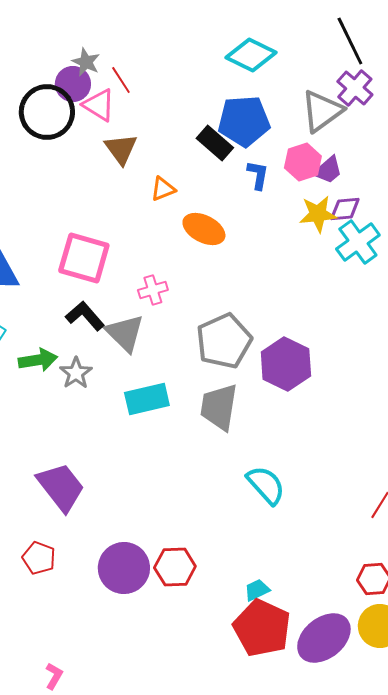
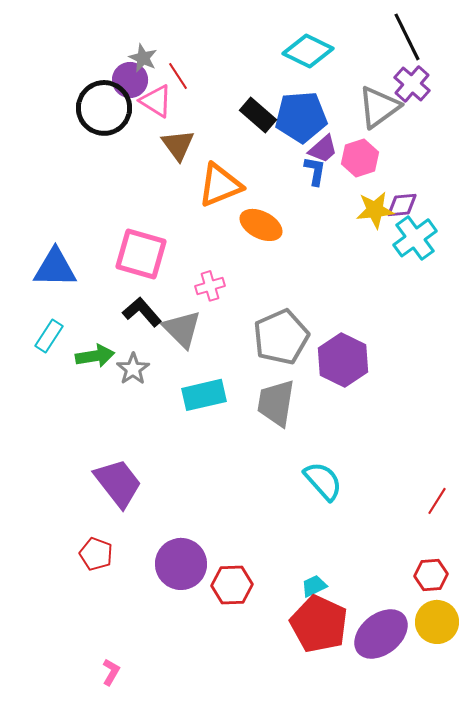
black rectangle: (215, 143) -> (258, 115), moved
purple trapezoid: (328, 170) -> (323, 149), moved
orange triangle: (163, 189) -> (220, 185), size x1.8
red hexagon: (175, 567) -> (232, 585), moved

